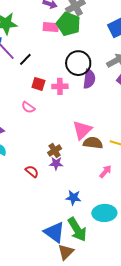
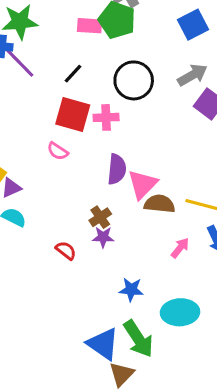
black line: (25, 59) -> (73, 74), moved
purple semicircle: (89, 79) -> (117, 169), moved
red square: (38, 84) -> (73, 114), size x1.6

